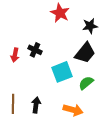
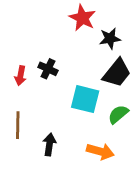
black star: (90, 26) -> (110, 39), moved
cyan square: (62, 72) -> (85, 99), turned 35
brown line: (13, 104) -> (18, 125), moved

